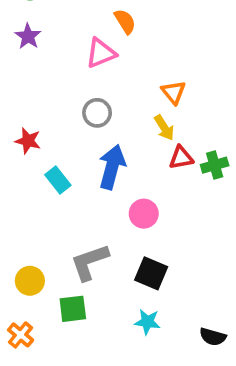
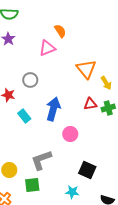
orange triangle: (174, 92) -> (86, 69), size x1.5
gray circle: (97, 113) -> (30, 80), moved
yellow arrow: (164, 128) -> (106, 83), moved
black square: (151, 273) -> (87, 170), moved

